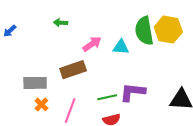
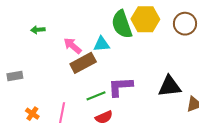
pink arrow: (92, 44) -> (72, 46), turned -96
brown rectangle: (73, 70) -> (83, 63), moved
gray rectangle: (35, 83) -> (15, 76), moved, size x0.7

